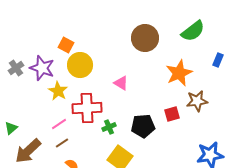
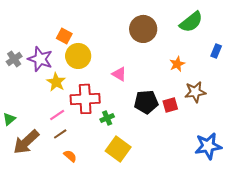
orange star: (179, 73) -> (177, 64), size x0.6
black pentagon: (143, 126) -> (146, 102), moved

